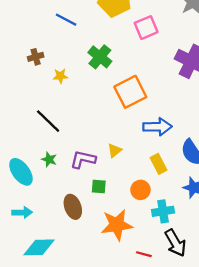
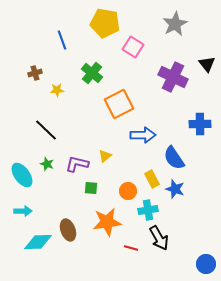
blue line: (66, 20) -> (62, 40), turned 42
pink square: (146, 28) -> (133, 47), turned -35
yellow rectangle: (159, 164) -> (152, 179), moved
brown ellipse: (73, 207) -> (68, 230), moved

